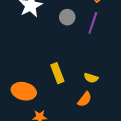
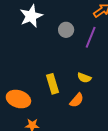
yellow semicircle: (91, 78) -> (84, 78), moved
orange semicircle: (85, 99) -> (77, 100), moved

